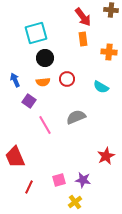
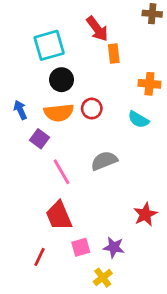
red arrow: (83, 17) -> (97, 29), moved
orange cross: (109, 52) -> (149, 84), moved
orange semicircle: (43, 82) -> (59, 113), size x1.5
red trapezoid: (15, 157) -> (59, 216), moved

